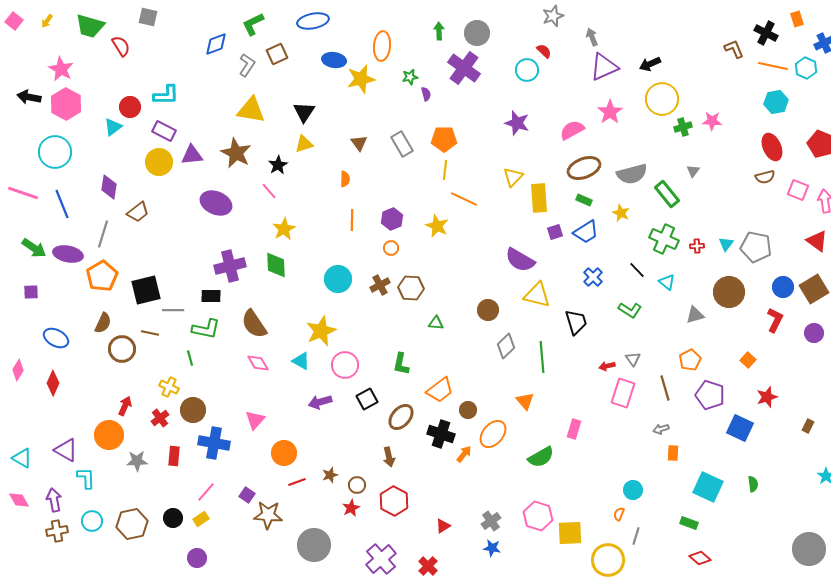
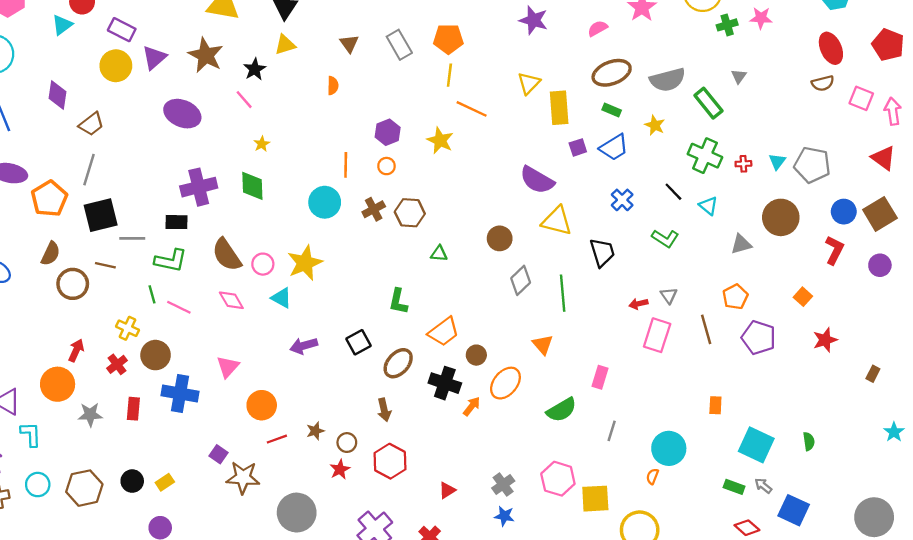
pink semicircle: (572, 130) -> (598, 28), size x0.7
purple triangle: (192, 155) -> (154, 58), turned -35
orange line: (352, 220) -> (346, 165), moved
yellow star: (284, 229) -> (262, 144), size x0.6
gray line: (103, 234) -> (89, 170), moved
pink circle: (345, 365) -> (263, 264), moved, size x0.7
blue square: (740, 428) -> (794, 510), moved
gray arrow: (661, 429) -> (763, 486), moved, turned 56
cyan circle: (633, 490) -> (669, 448), size x1.5
pink line: (206, 492) -> (179, 307), moved, turned 75
gray line: (636, 536) -> (612, 431), moved

